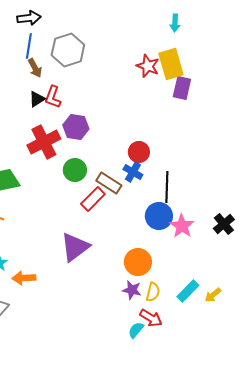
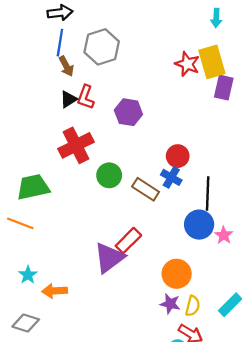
purple hexagon: (76, 127) -> (128, 112), moved
red rectangle: (93, 199) -> (128, 241), moved
pink star: (182, 226) -> (224, 235), size x0.7

